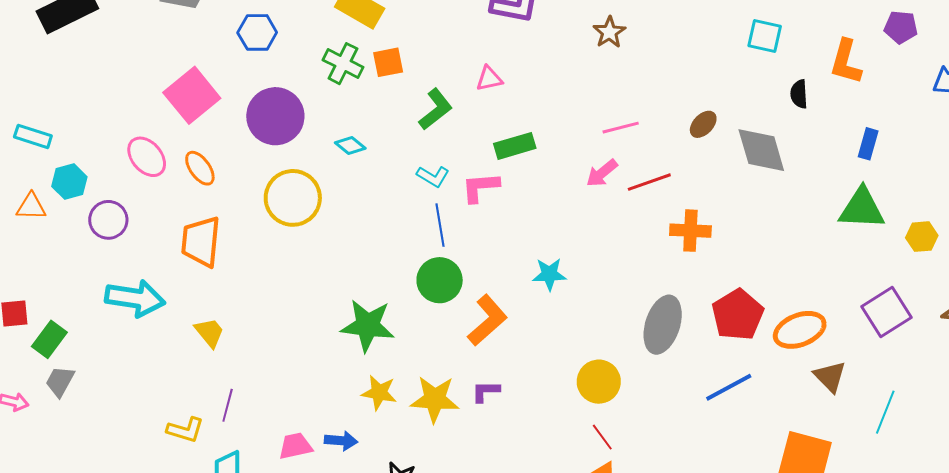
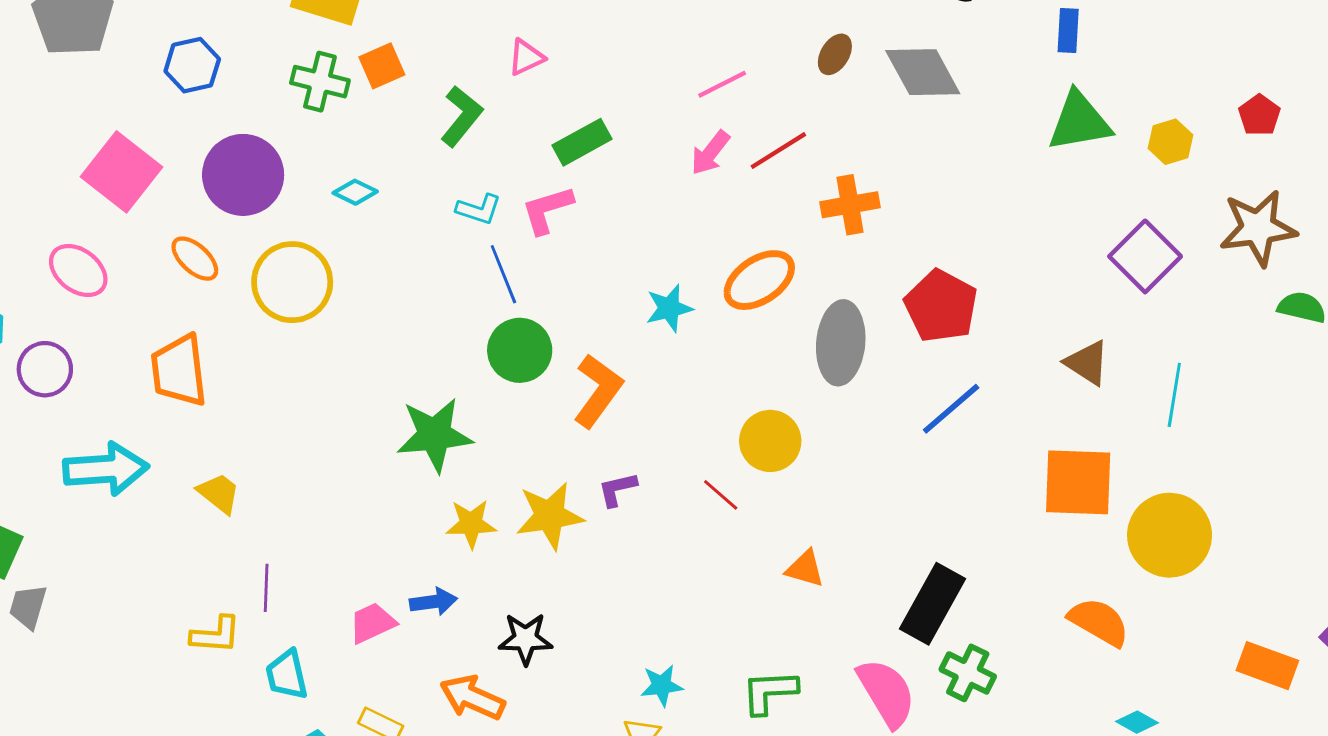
orange ellipse: (200, 168) -> (195, 259), moved
orange ellipse: (800, 330) -> (759, 280), moved
red line: (602, 437) -> (721, 495), moved

